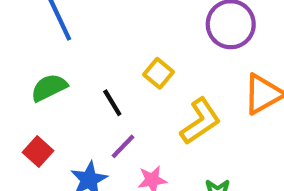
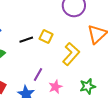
black line: (112, 103) -> (26, 40), moved, turned -64

